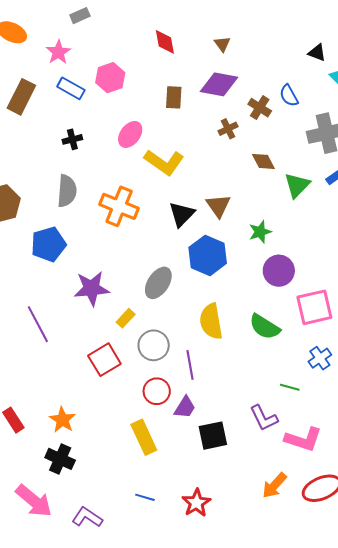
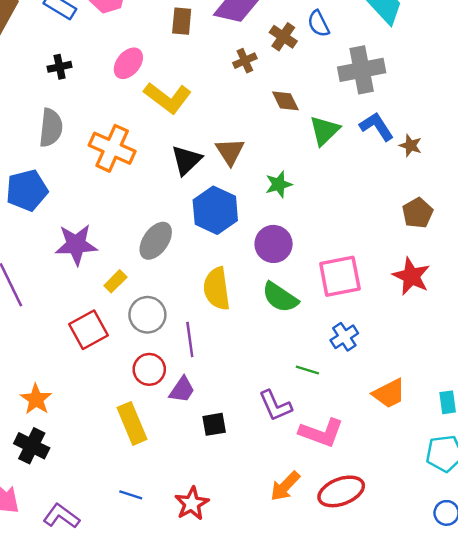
purple circle: (279, 271) -> (274, 244), moved
black square: (213, 436) -> (214, 424), size x0.7

